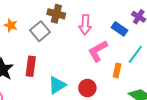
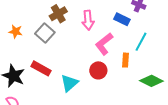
brown cross: (56, 14) -> (58, 14), turned -36
red rectangle: (31, 66) -> (41, 68), turned -60
red circle: (87, 88) -> (98, 70), moved

